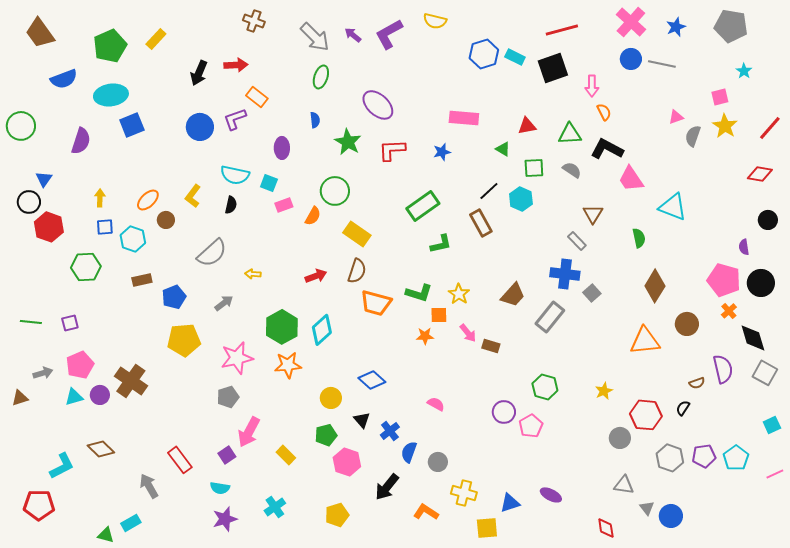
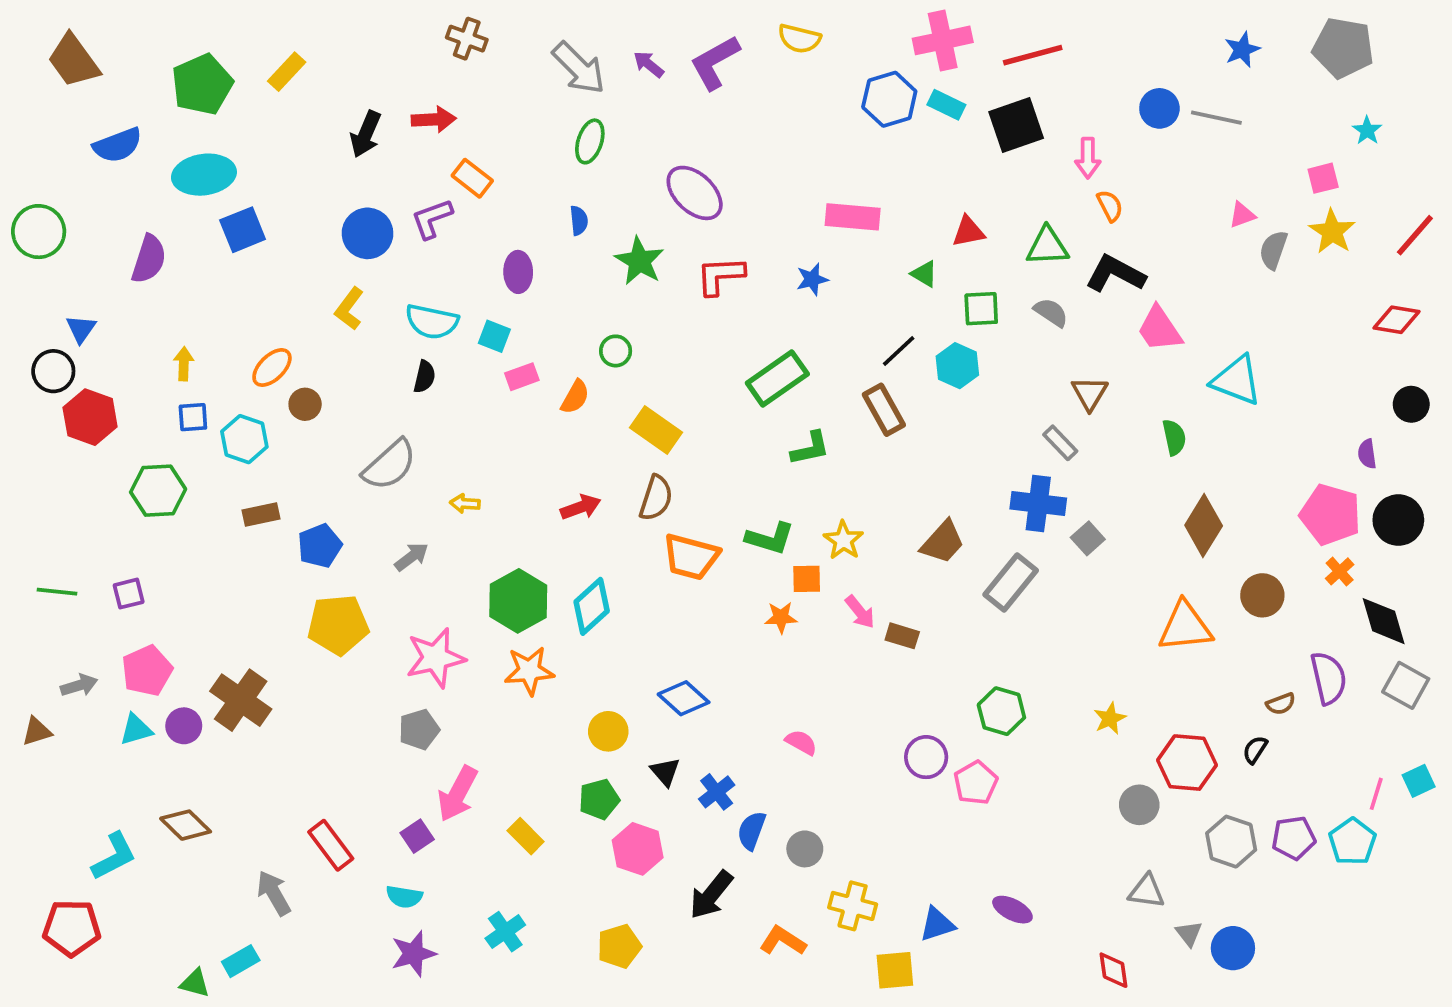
pink cross: (631, 22) -> (943, 40), moved, turned 36
green circle: (335, 191) -> (616, 351), size x0.6
yellow L-shape: (193, 196) -> (349, 309), moved
pink line: (775, 474) -> (1376, 794), moved, turned -48

